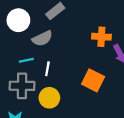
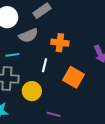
orange cross: (101, 37) -> (60, 43), moved
white line: (47, 69) -> (44, 65), moved

